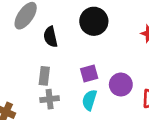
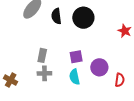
black semicircle: (51, 37) -> (56, 16), moved
cyan semicircle: (89, 100) -> (75, 77), turned -35

